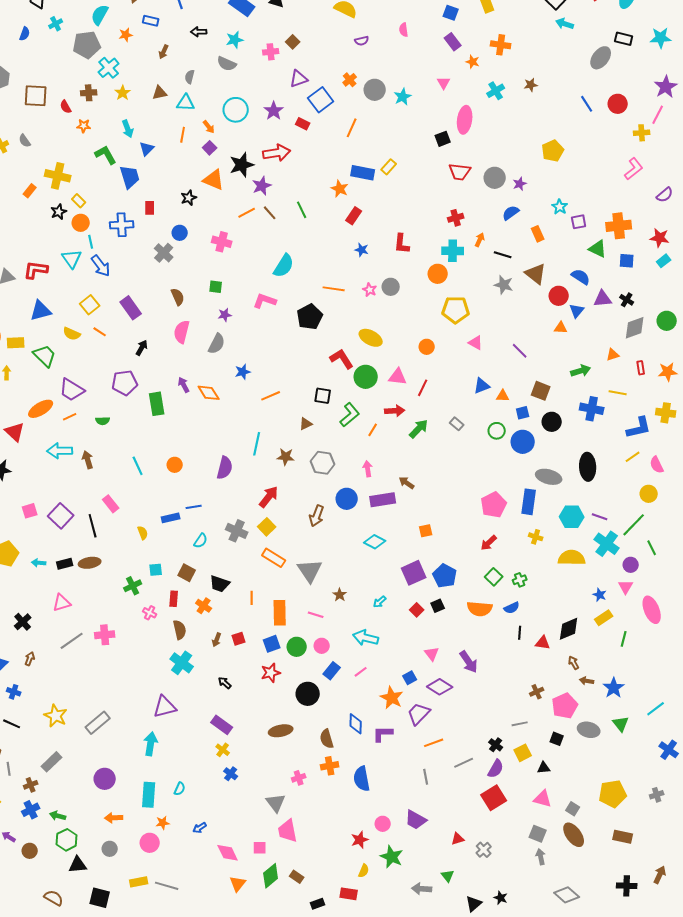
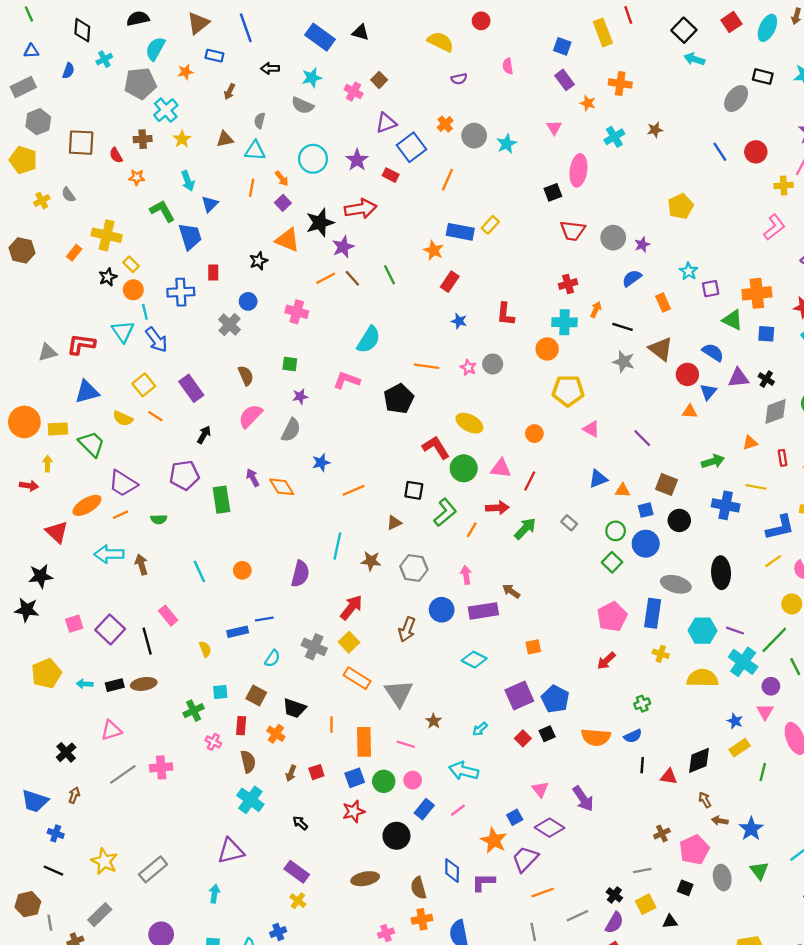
pink cross: (271, 52) -> (354, 92), turned 35
pink semicircle: (182, 332) -> (250, 416), turned 30
green square: (494, 577) -> (612, 562), moved
gray ellipse: (589, 730) -> (722, 878), turned 65
cyan arrow: (151, 744) -> (214, 894), size x0.7
blue cross: (231, 774) -> (278, 932), moved, turned 32

